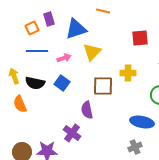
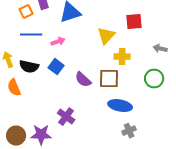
yellow triangle: (92, 52) -> (106, 36), moved
brown square: (103, 86) -> (109, 79), moved
purple semicircle: (87, 110) -> (83, 80), moved, turned -36
blue ellipse: (142, 122) -> (120, 106), moved

